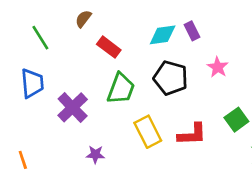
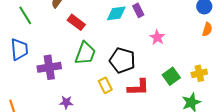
black pentagon: (171, 78) -> (122, 60), moved
purple cross: (73, 107) -> (49, 67), turned 35
yellow rectangle: (148, 132) -> (105, 85), size x0.7

